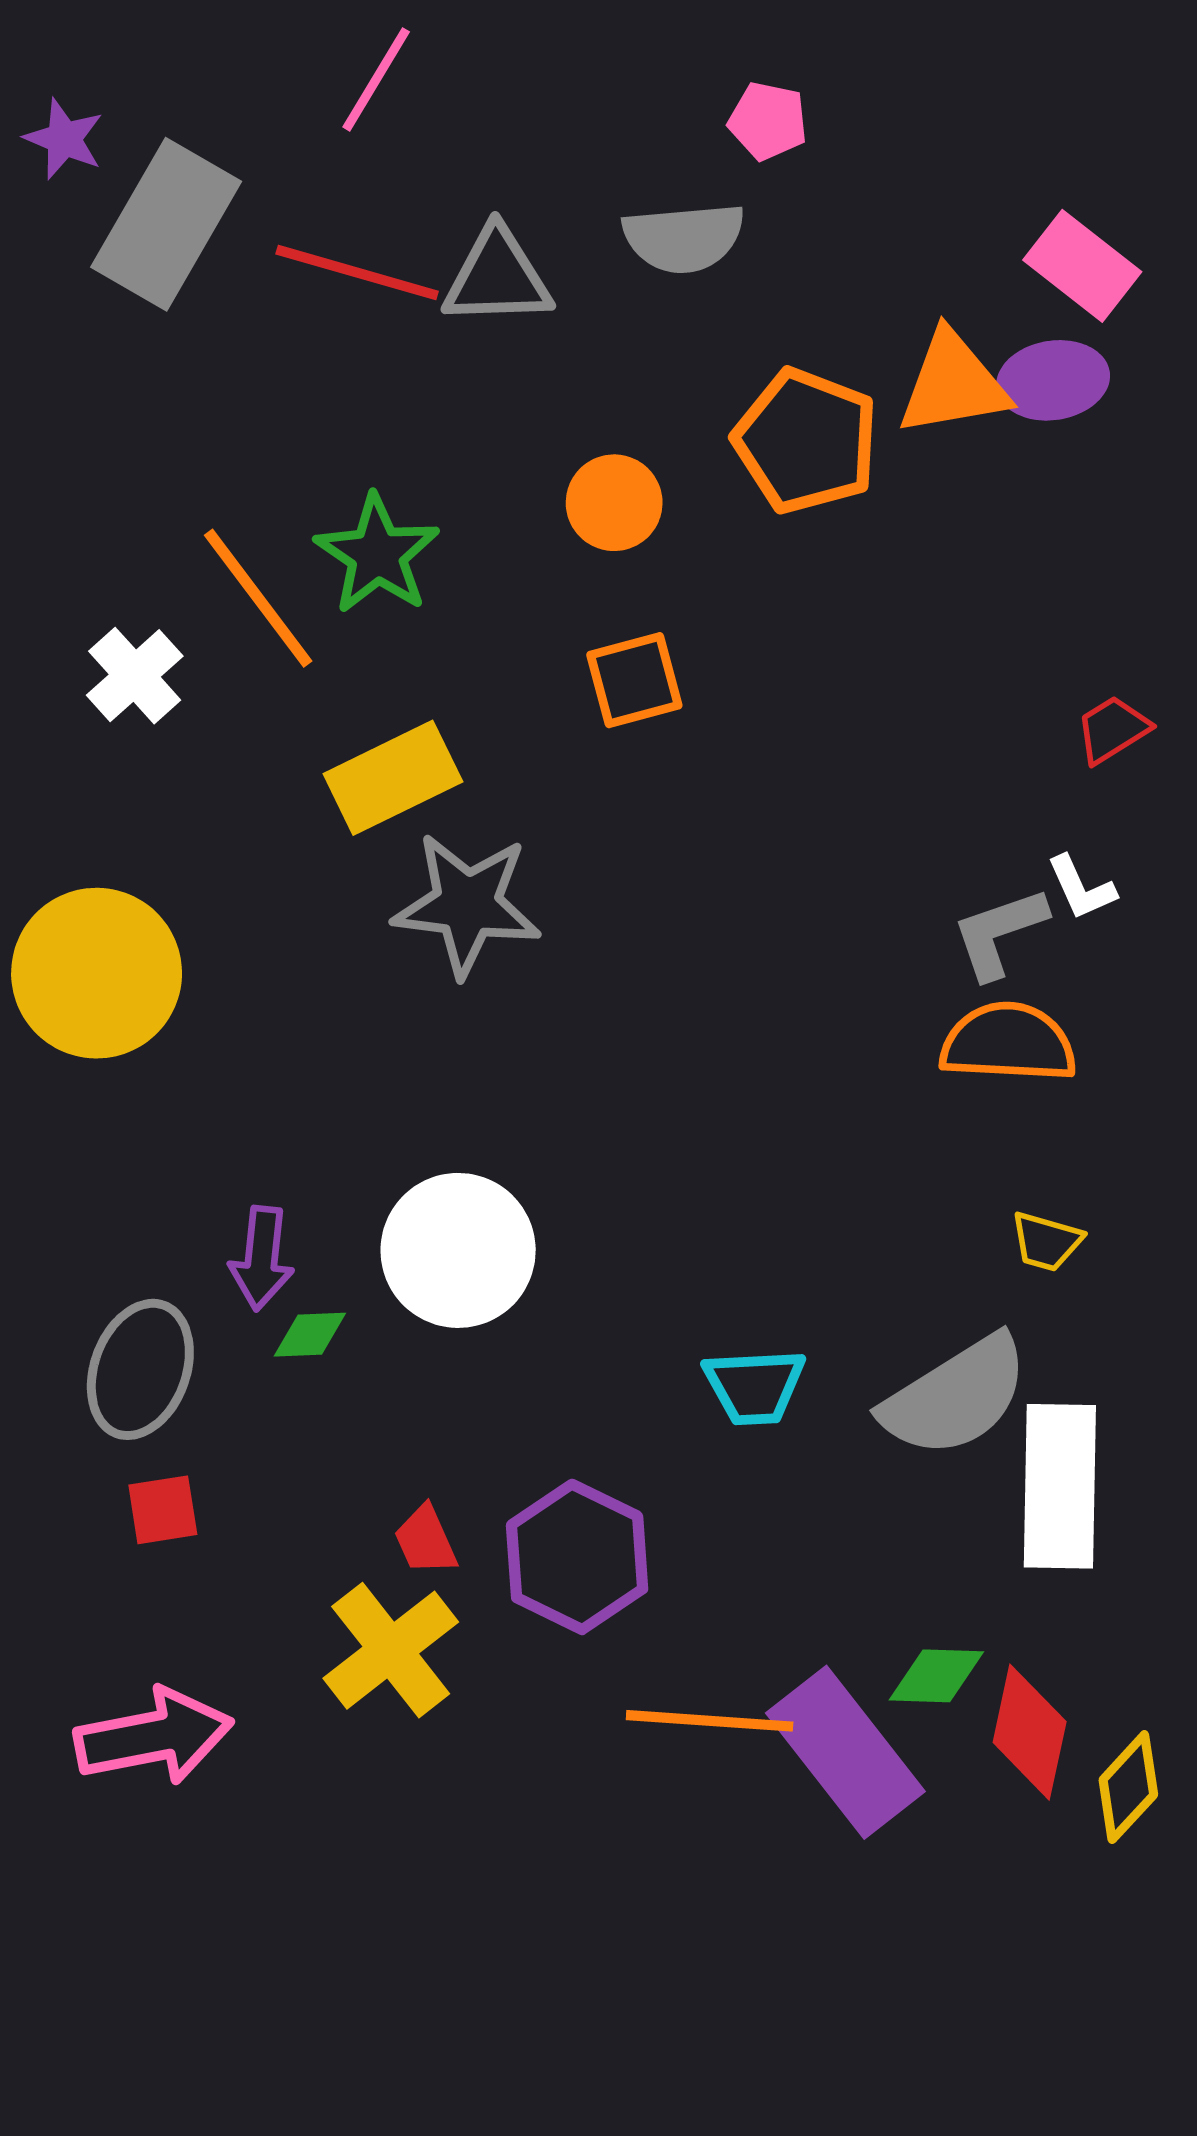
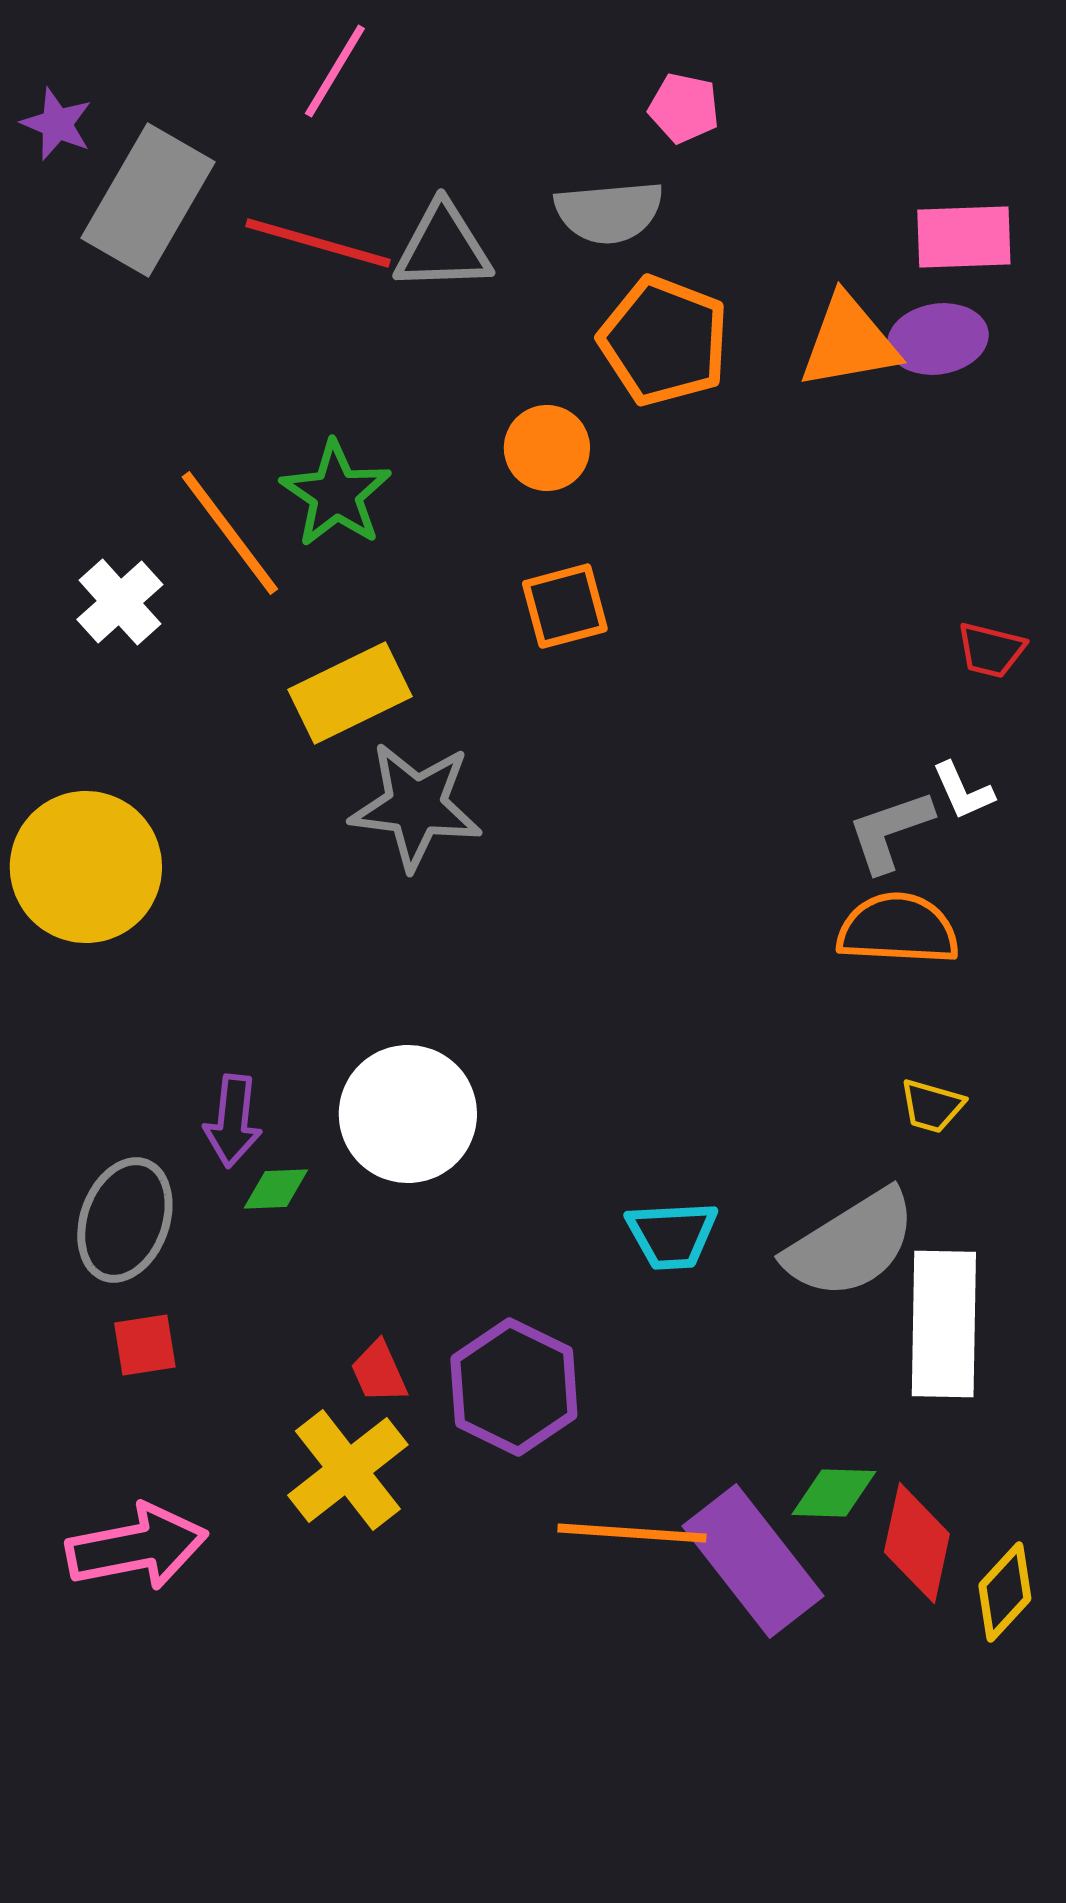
pink rectangle: (1082, 266) -> (964, 237), turned -40
orange pentagon: (806, 441) -> (664, 341), moved
red trapezoid: (1113, 730) -> (991, 650), turned -134

